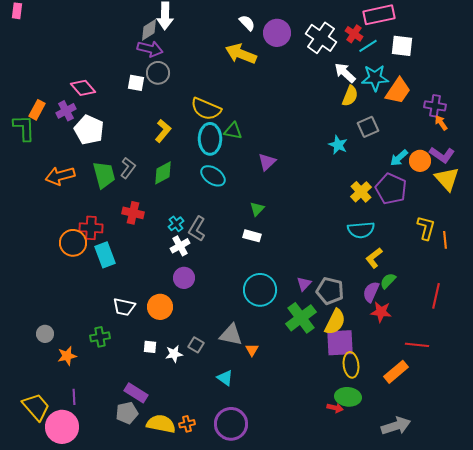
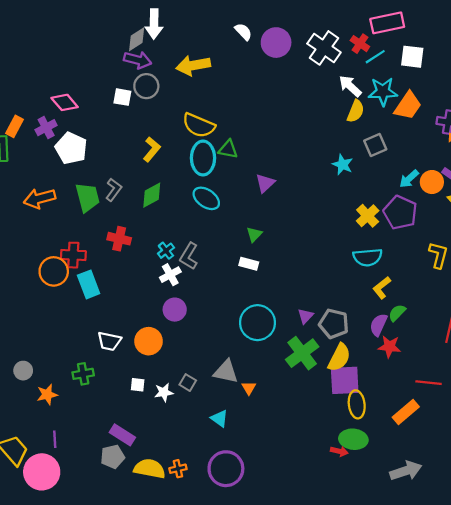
yellow arrow: (241, 54) -> (193, 65), moved, turned -32

